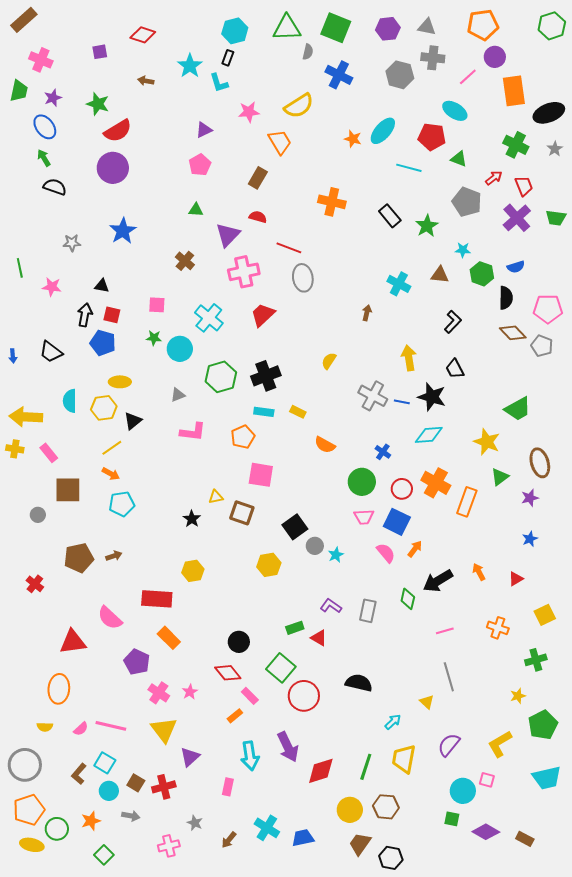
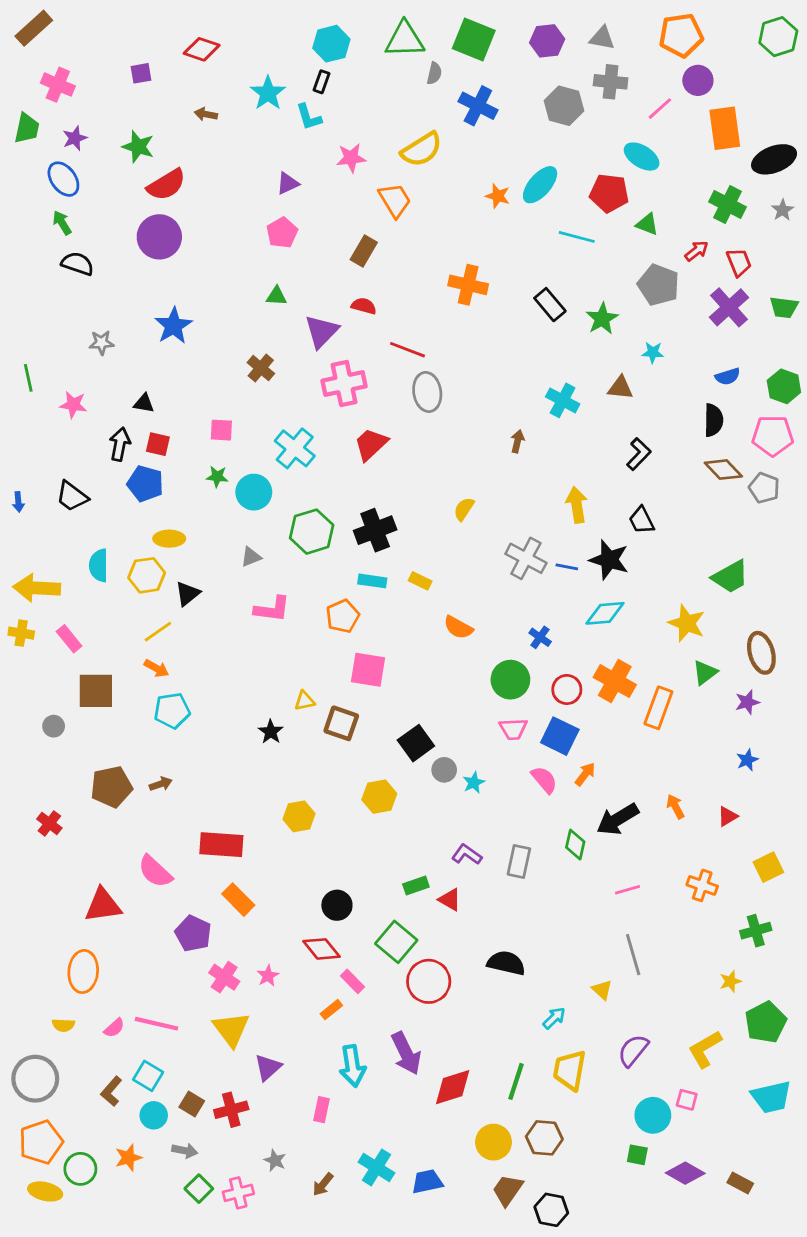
green hexagon: (482, 274) -> (784, 386), moved
yellow hexagon: (193, 571) -> (299, 816), moved
green square: (104, 855) -> (199, 1189), moved

